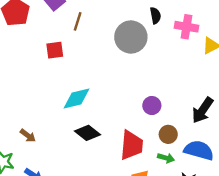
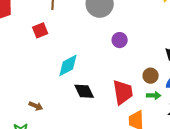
purple circle: (152, 106) -> (120, 40), moved
black diamond: (88, 133) -> (84, 91), turned 40

